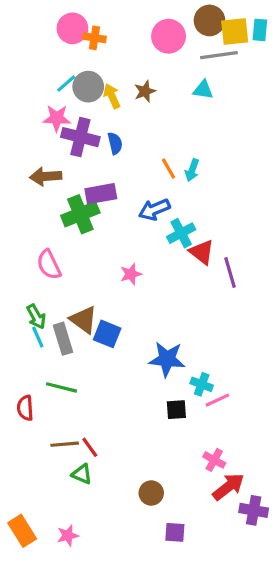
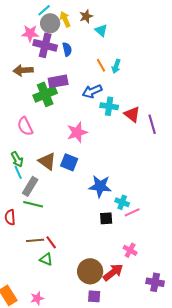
cyan line: (66, 83) -> (44, 10), moved
gray circle: (88, 87) -> (50, 23), moved
cyan triangle: (203, 90) -> (101, 30), moved, turned 32
cyan cross: (181, 233) -> (109, 106), turned 36
red triangle: (202, 252) -> (132, 114), moved
purple line: (230, 272) -> (152, 124), moved
pink star: (131, 274) -> (77, 132), size x1.5
blue square: (107, 334) -> (69, 162), moved
gray rectangle: (63, 339) -> (30, 186), moved, turned 48
red arrow: (228, 487) -> (113, 272), moved
brown circle: (151, 493) -> (90, 271), size x1.6
purple square: (175, 532) -> (94, 296), moved

